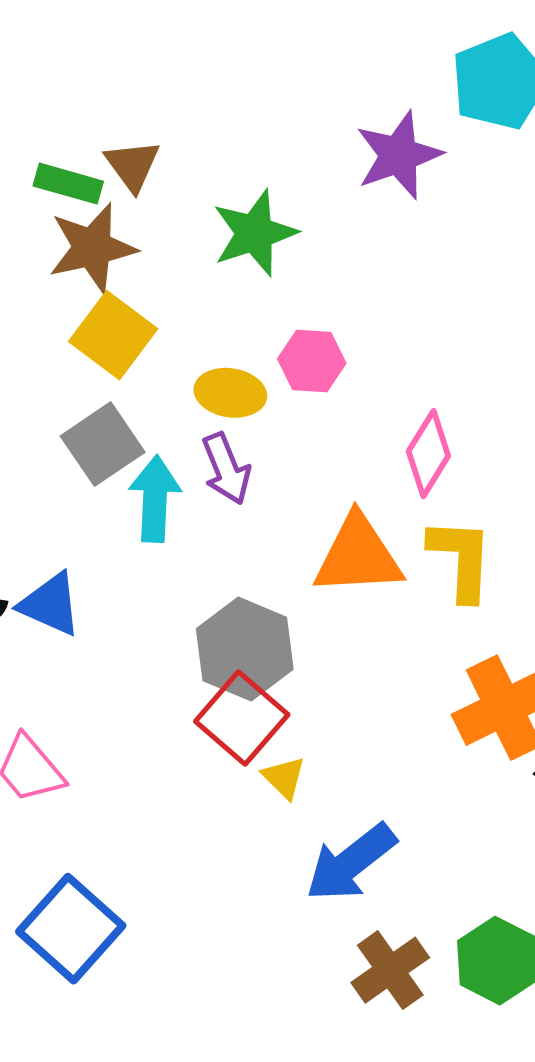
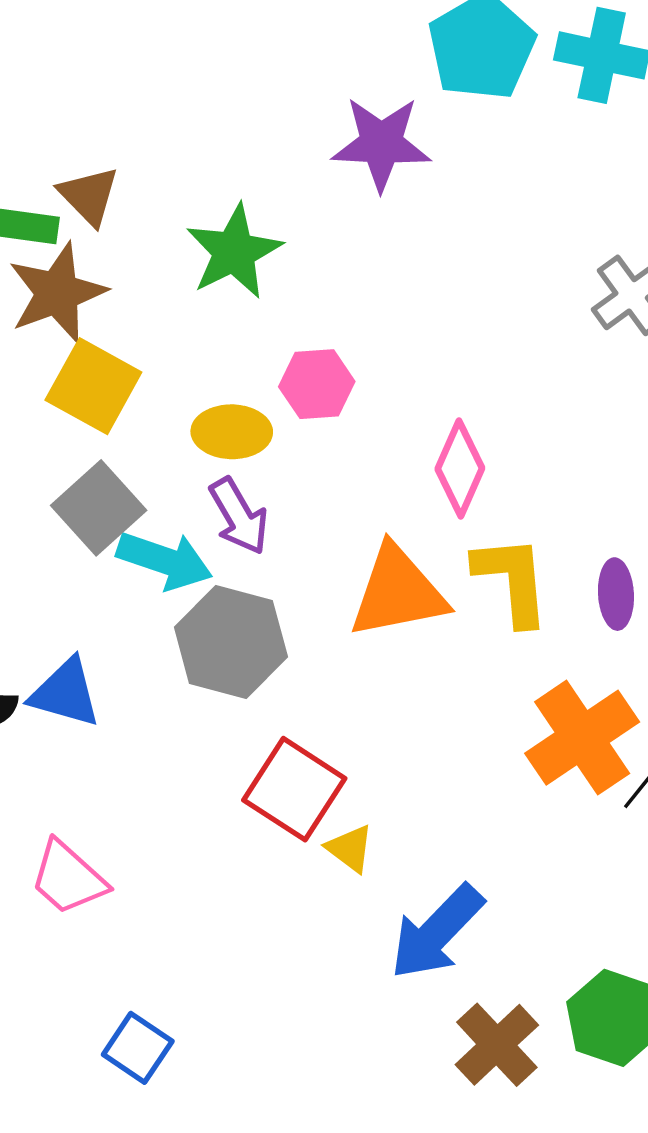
purple star: (399, 155) -> (381, 144), turned 30
cyan arrow: (155, 499) -> (165, 560), turned 114
gray hexagon: (245, 649) -> (231, 642), moved
blue square: (71, 929) -> (138, 1048), size x0.6

